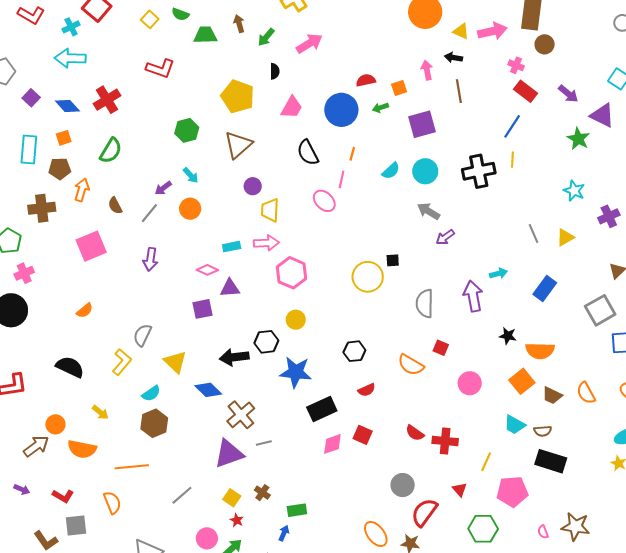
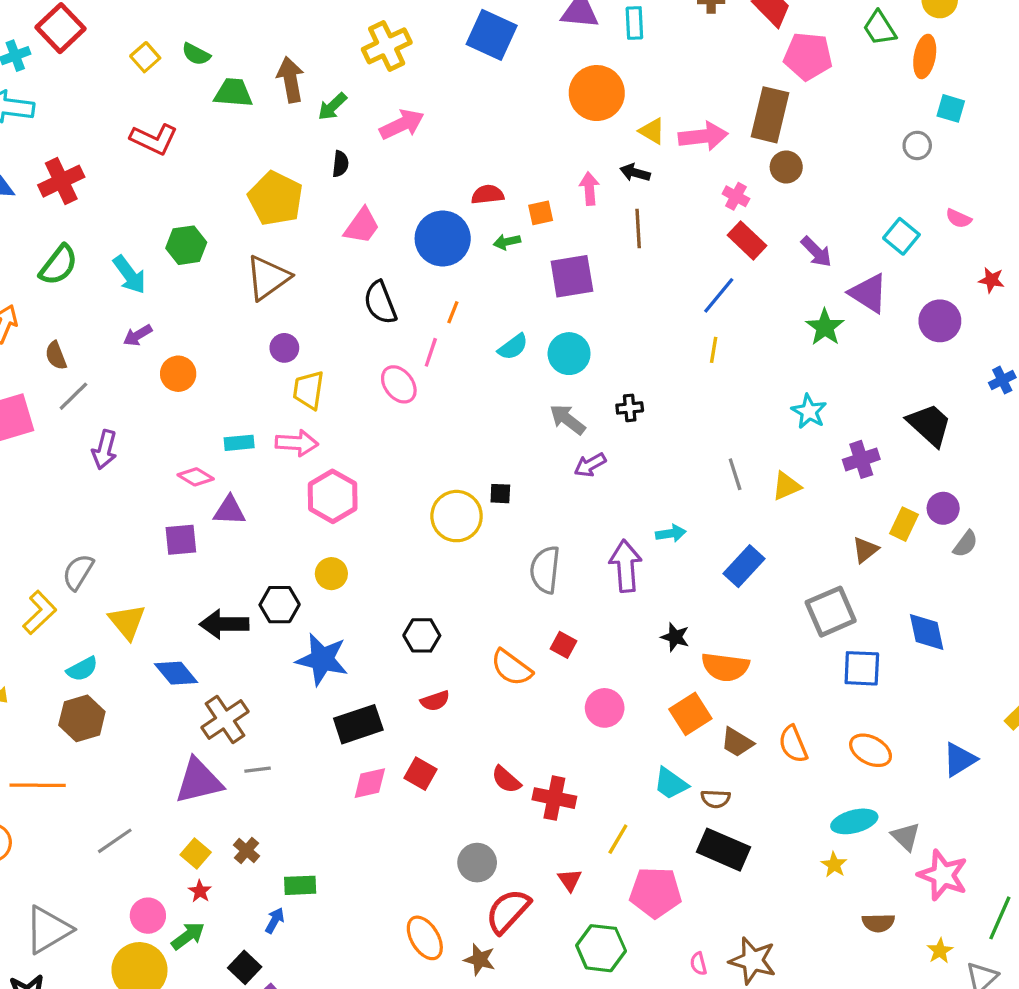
brown arrow: (239, 24) -> (290, 80), size x1.5
black cross: (479, 171) -> (630, 408), moved, size x0.5
cyan arrow: (191, 175) -> (129, 275), moved, size x1.4
gray line: (149, 213) -> (73, 396), moved

